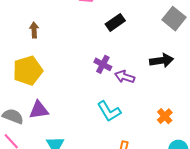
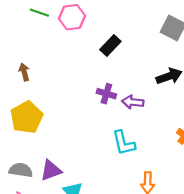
purple triangle: (39, 110) -> (51, 170), moved
cyan L-shape: (109, 111) -> (124, 143), turned 30

